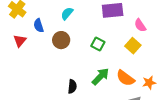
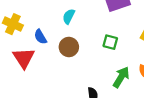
red triangle: (20, 41) -> (24, 58), size x1.5

